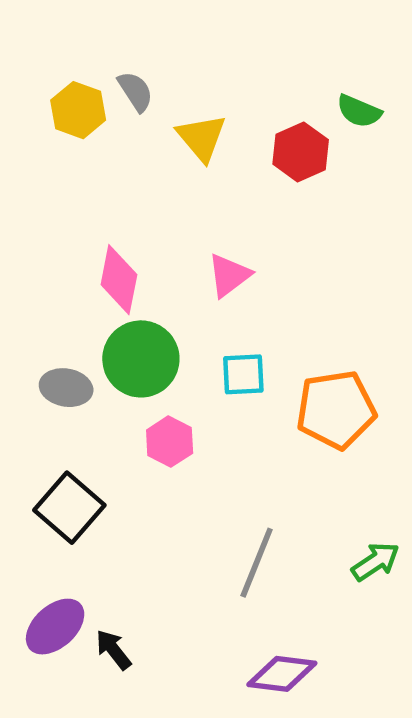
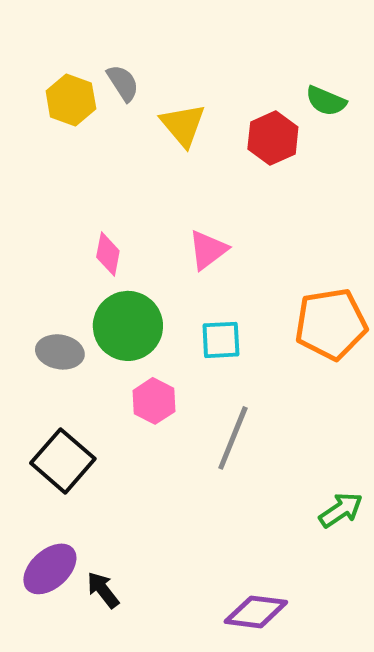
pink diamond: (119, 280) -> (108, 254), size x0.7
orange pentagon: (336, 410) -> (331, 324), moved
gray line: (257, 563) -> (233, 438), moved

